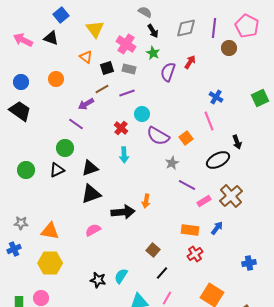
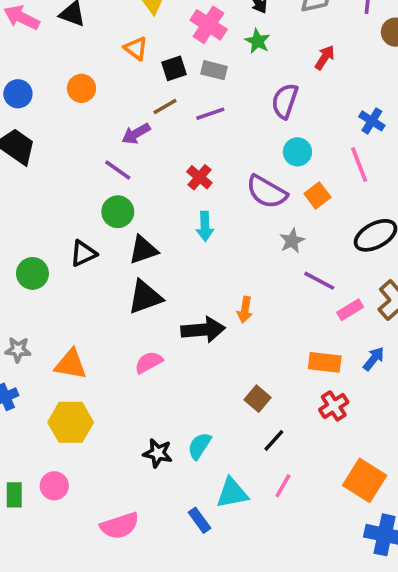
purple semicircle: (168, 72) -> (285, 101), moved
cyan circle: (142, 114) -> (297, 152), moved
green circle: (65, 148) -> (118, 212), moved
green circle: (26, 170) -> (32, 273), moved

